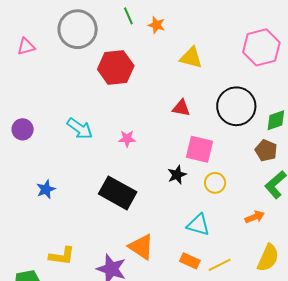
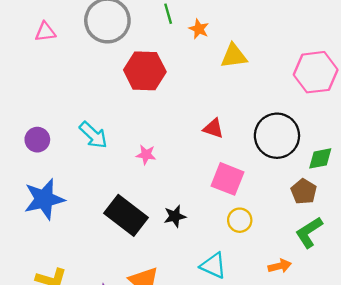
yellow triangle: (191, 58) -> (234, 56), moved, turned -30
purple circle: (23, 129) -> (37, 140), moved
black star: (177, 175) -> (175, 216), moved
blue star: (46, 189) -> (44, 199), size x1.8

